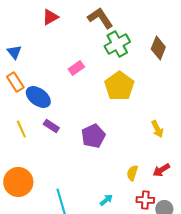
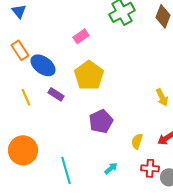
blue triangle: (14, 52) -> (19, 11), moved
yellow pentagon: (119, 86) -> (89, 75), moved
purple pentagon: (93, 136) -> (101, 121), moved

